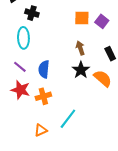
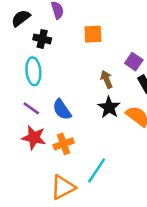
orange square: (82, 18) -> (93, 34), moved
purple square: (102, 21) -> (134, 62), moved
blue semicircle: (44, 69) -> (62, 110), turned -36
orange triangle: (41, 130) -> (63, 187), size x1.5

